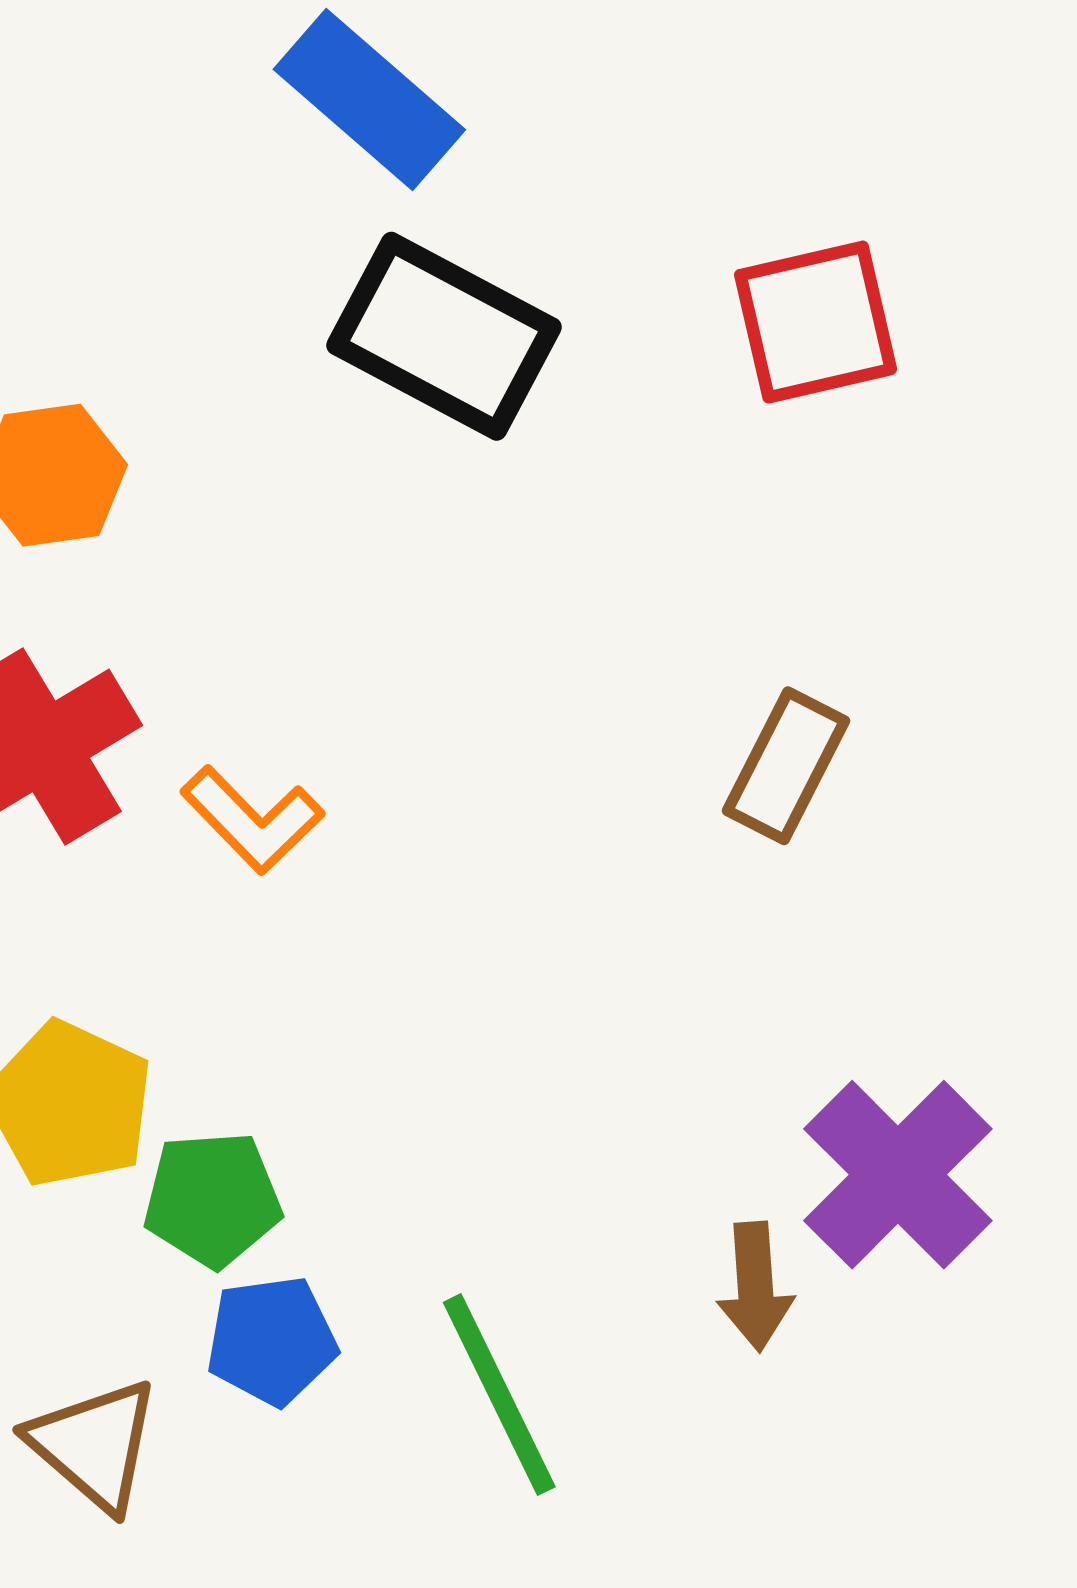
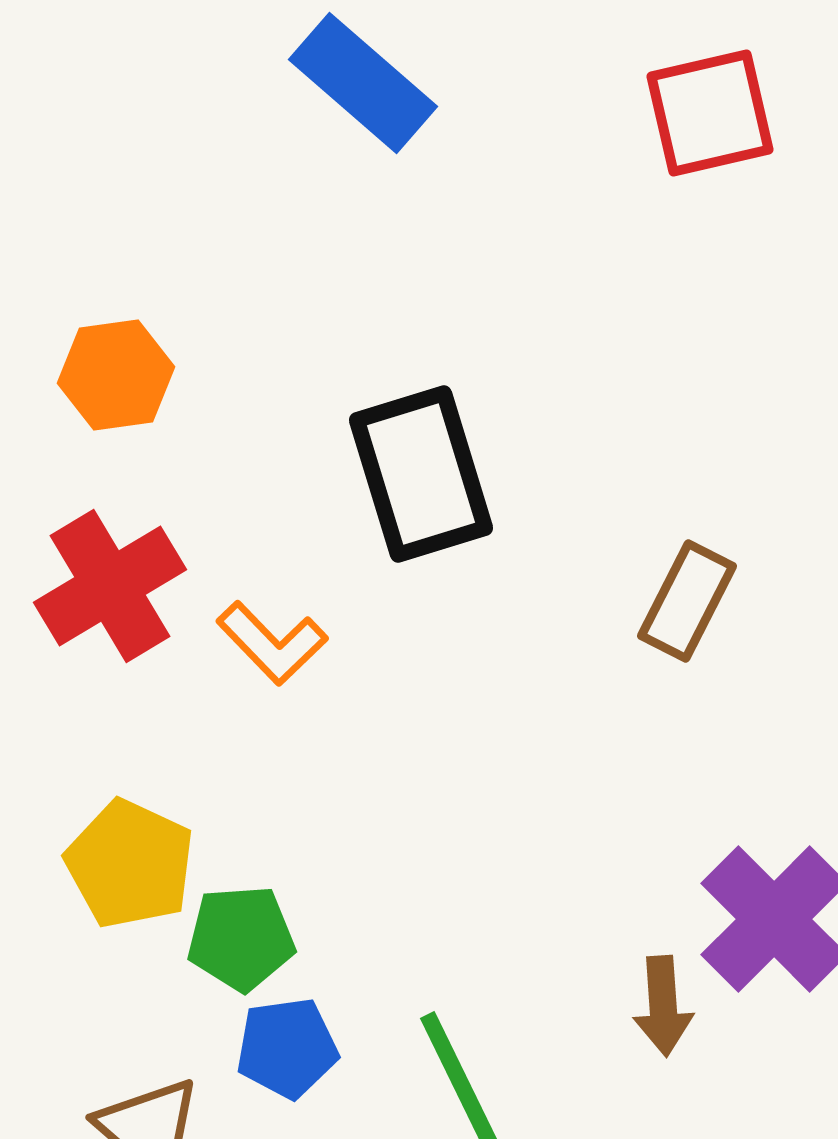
red square: (816, 322) -> (710, 113), moved
black rectangle: (444, 336) -> (421, 474), moved, turned 45

